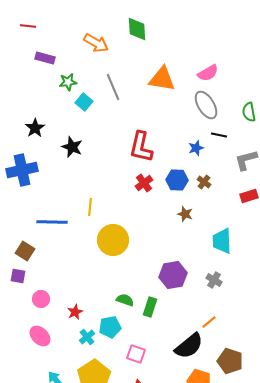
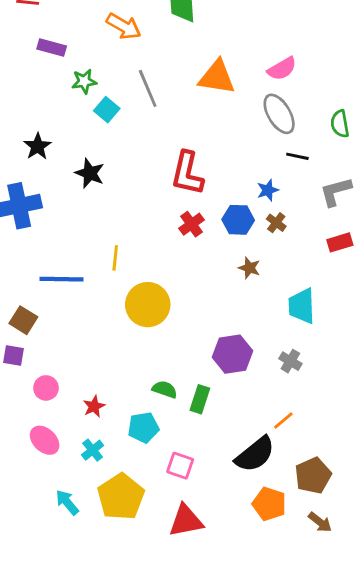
blue star: (196, 148) -> (268, 190), moved
cyan cross: (87, 337) -> (93, 450), moved
brown pentagon: (230, 361) -> (313, 476), turned 30

